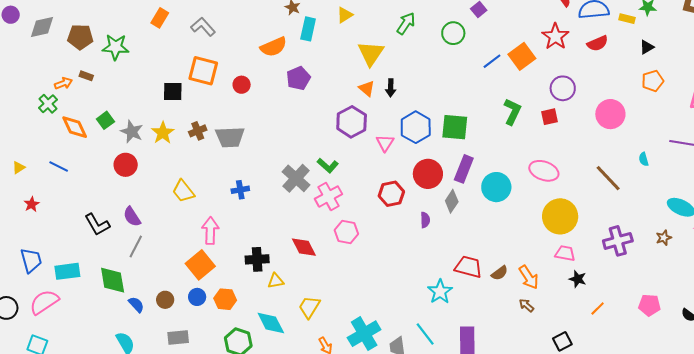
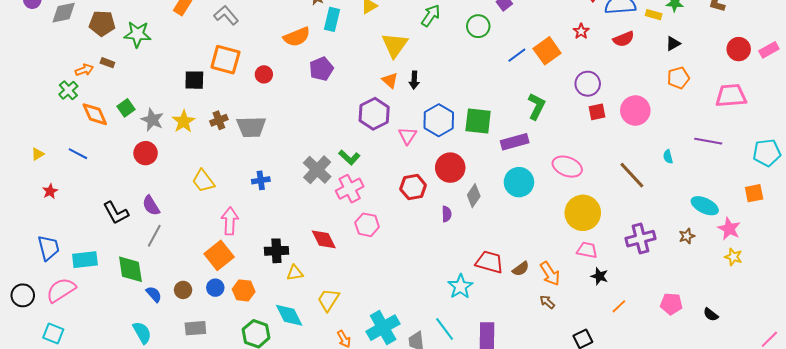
red star: (555, 36) -> (581, 31), size x0.6
red square: (549, 117) -> (597, 112), moved
purple rectangle: (464, 169) -> (515, 142), moved, turned 52

